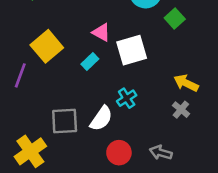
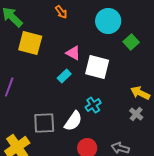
yellow square: (47, 46) -> (30, 43), moved, turned -35
white square: (132, 50) -> (97, 67), turned 30

